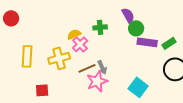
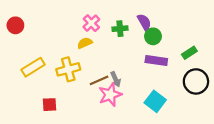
green cross: (100, 27) -> (120, 29), moved
purple rectangle: (147, 42) -> (156, 61), moved
pink cross: (80, 44) -> (91, 23), moved
yellow rectangle: (27, 56) -> (33, 67), turned 55

